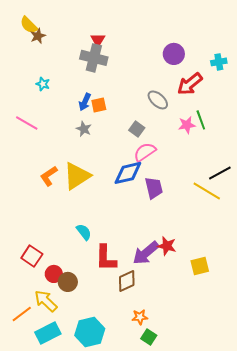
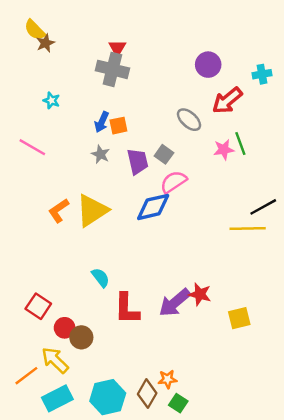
purple trapezoid: (154, 188) -> (138, 162), moved
yellow line: (207, 191) -> (248, 228), turned -32
brown diamond: (127, 281) -> (147, 394), moved, turned -35

